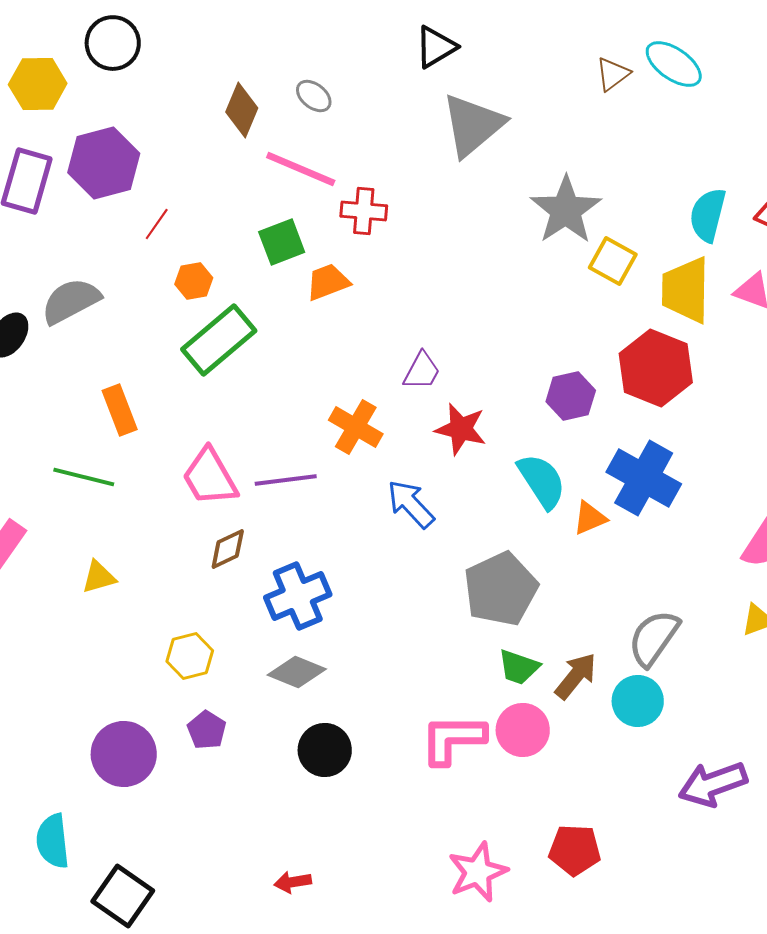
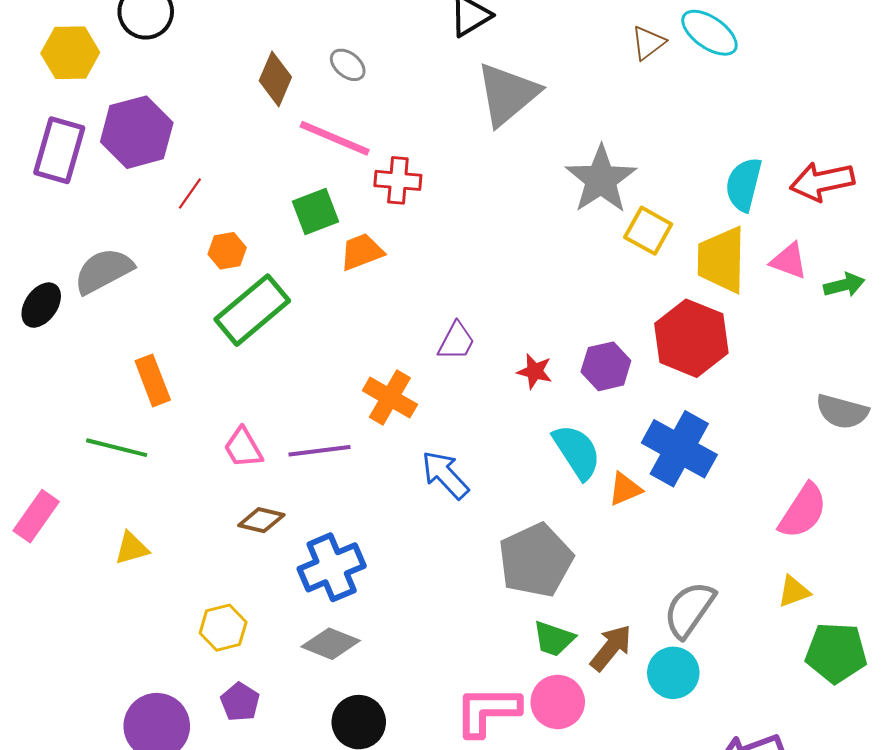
red star: (461, 429) -> (535, 371), moved, size x0.7
pink trapezoid: (210, 477) -> (243, 448), size x0.7
brown diamond: (228, 549) -> (261, 520), turned 39

